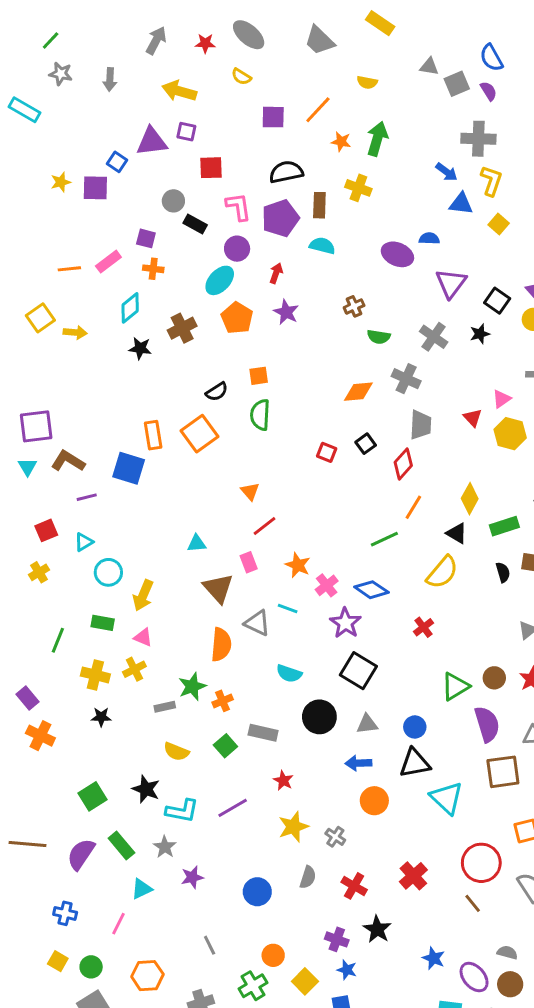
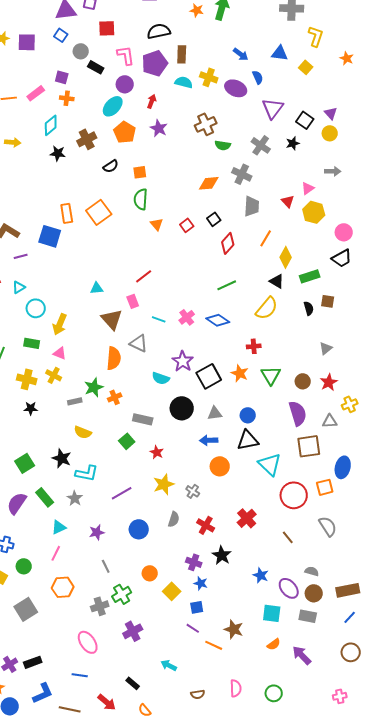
blue square: (117, 162) -> (61, 35), moved
blue arrow: (447, 172) -> (241, 54), moved
yellow L-shape: (491, 181) -> (316, 36), moved
yellow cross: (358, 188) -> (209, 77), moved
blue semicircle: (429, 238) -> (258, 77), turned 64
brown cross: (354, 306) -> (206, 124), size x1.5
black semicircle: (217, 392) -> (111, 166), moved
red square: (327, 452) -> (187, 225), turned 32
red diamond: (403, 464) -> (228, 243), moved
orange triangle: (250, 491) -> (157, 224), moved
orange line: (413, 507) -> (266, 238), moved
orange star: (298, 565) -> (240, 373), moved
cyan line: (288, 608) -> (159, 319), moved
purple star: (345, 623) -> (183, 361), moved
red cross: (423, 627) -> (254, 346), turned 32
yellow cross: (134, 669) -> (54, 375), turned -35
black square: (358, 671) -> (209, 376), turned 30
green triangle: (455, 687) -> (271, 375), moved, turned -30
green square: (225, 746) -> (127, 441), moved
purple line: (233, 808) -> (122, 493), moved
red circle: (481, 863) -> (294, 495), moved
purple star: (192, 877) -> (97, 532), moved
pink line: (119, 924) -> (56, 553), moved
green circle: (91, 967) -> (24, 566), moved
green cross: (253, 986) -> (122, 594), moved

